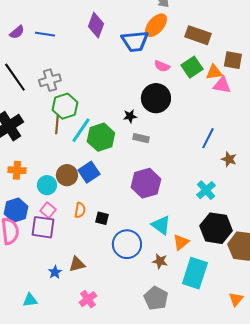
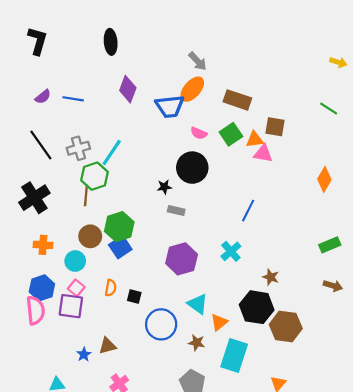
cyan line: (81, 130) -> (112, 153), moved
green hexagon: (101, 137) -> (119, 227), moved
brown star: (229, 159) -> (271, 277), moved
brown circle: (67, 175) -> (90, 236), moved
cyan cross: (206, 190) -> (231, 251), moved

